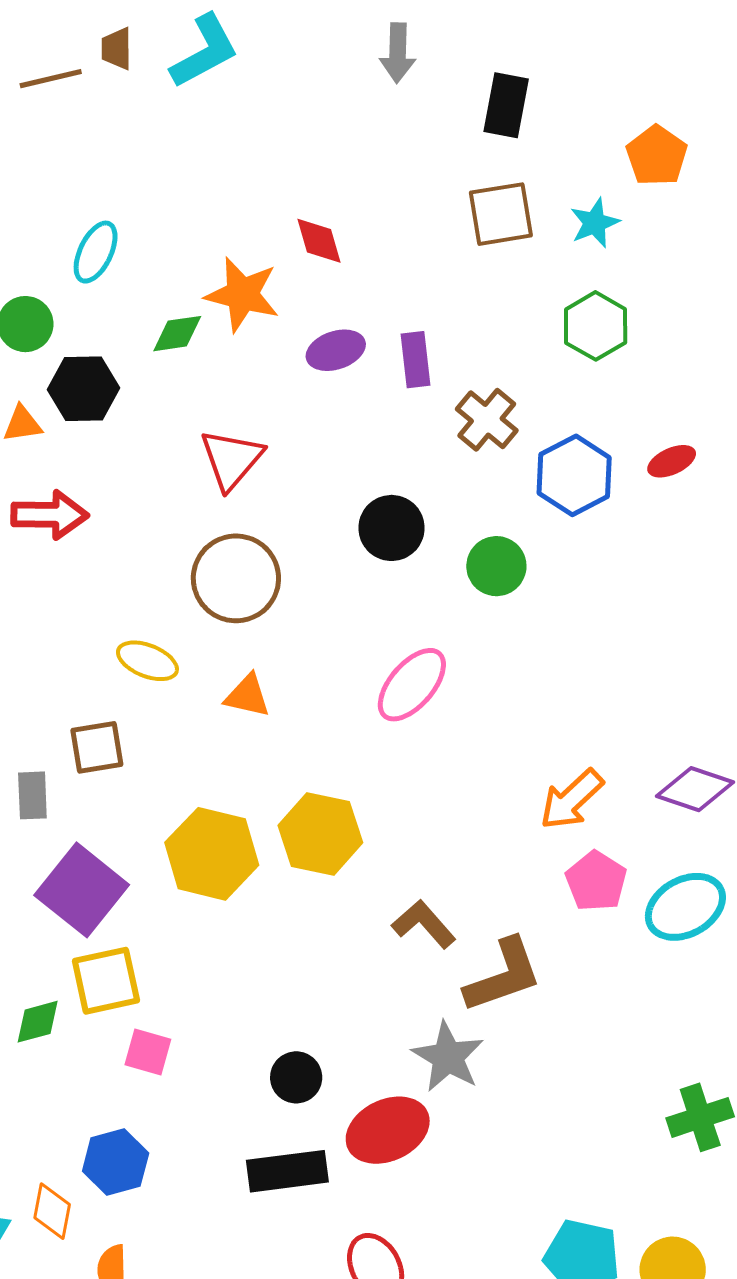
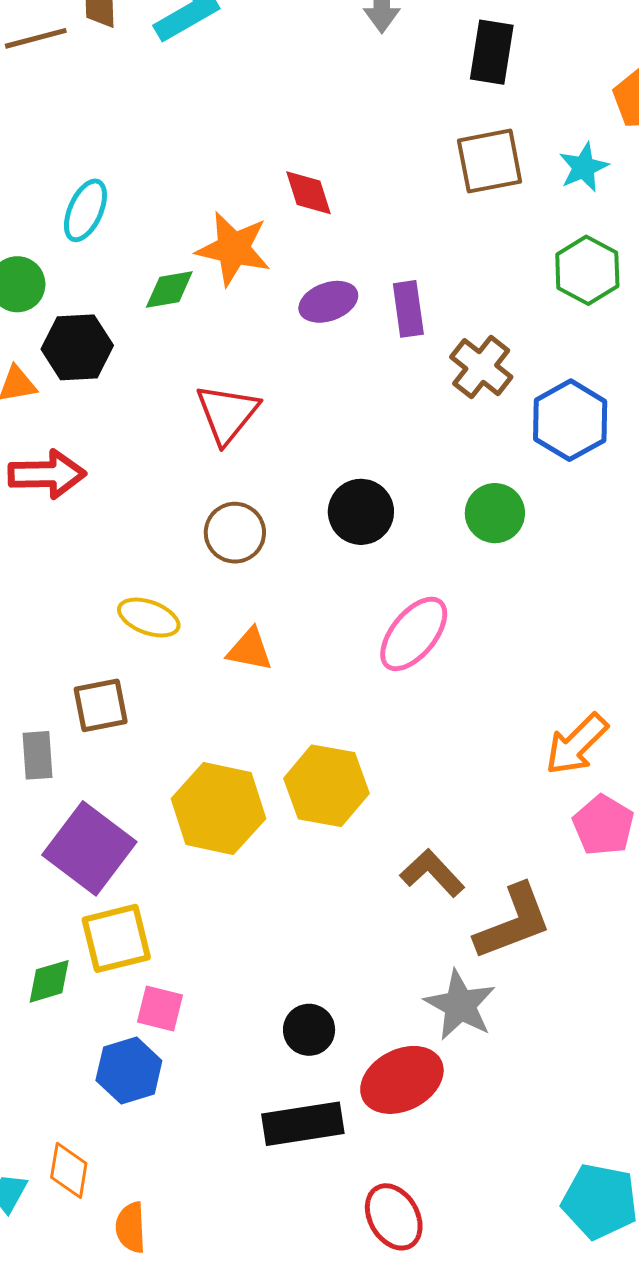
black circle: (392, 528) -> (361, 512), moved
brown circle: (236, 578) -> (235, 533), size x0.7
blue hexagon: (116, 1162) -> (129, 1070), moved

